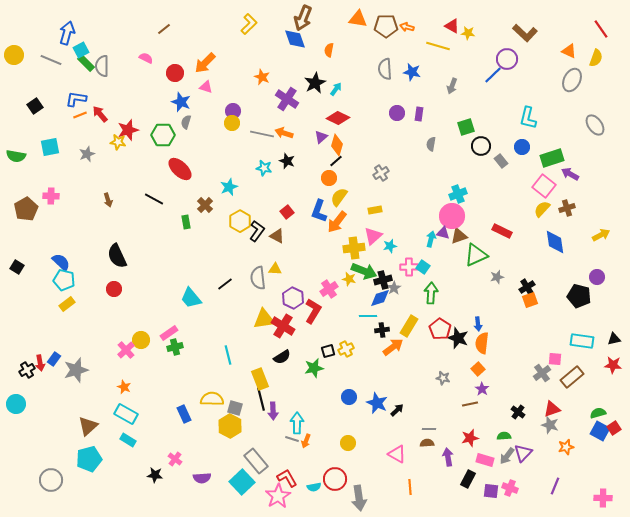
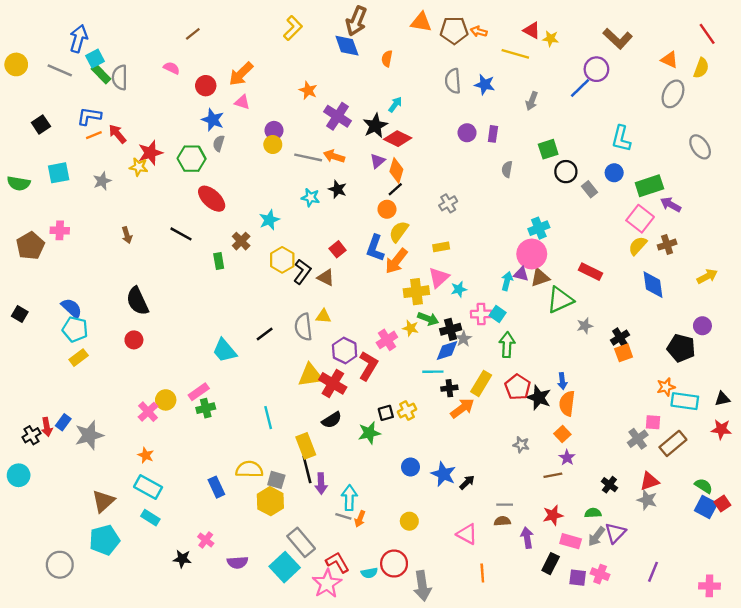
black star: (315, 83) -> (375, 126), moved
green arrow: (364, 271) -> (428, 319), size x0.7
green semicircle: (598, 413) -> (704, 486), turned 49
orange star: (566, 447) -> (666, 387), moved

